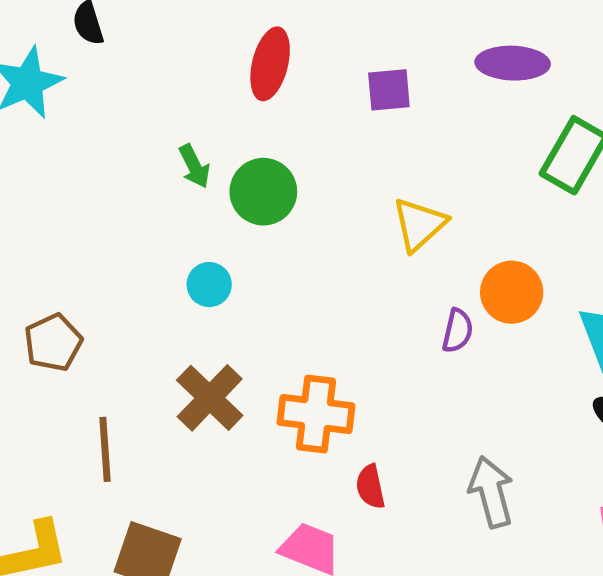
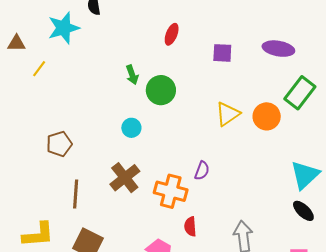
red ellipse: (270, 64) -> (172, 34), size x0.7
orange circle: (512, 292) -> (267, 116), moved
purple semicircle: (457, 331) -> (202, 171), moved

